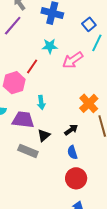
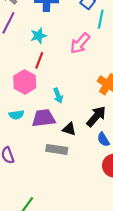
cyan star: (50, 46) -> (38, 36), moved
black arrow: (71, 130) -> (96, 116), size x1.5
black triangle: (44, 135) -> (69, 129), turned -48

